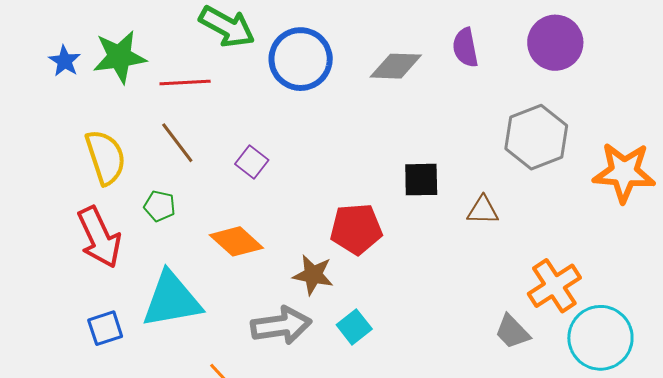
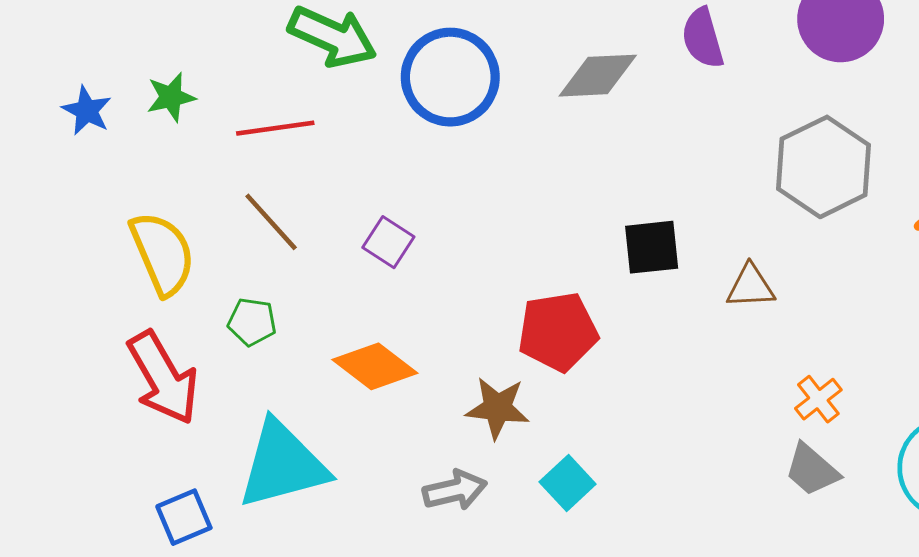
green star: (119, 57) -> (171, 97), size x0.6
orange cross: (554, 286) -> (818, 399), moved, size x0.6
gray arrow: (281, 326) -> (455, 490), size x0.7

